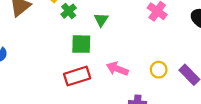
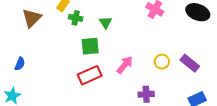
green cross: (69, 11) -> (76, 18), turned -32
pink arrow: (117, 69) -> (125, 65), turned 114

